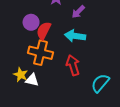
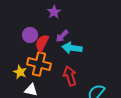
purple arrow: (78, 12) -> (62, 36), moved
yellow star: (21, 75) -> (20, 72), moved

